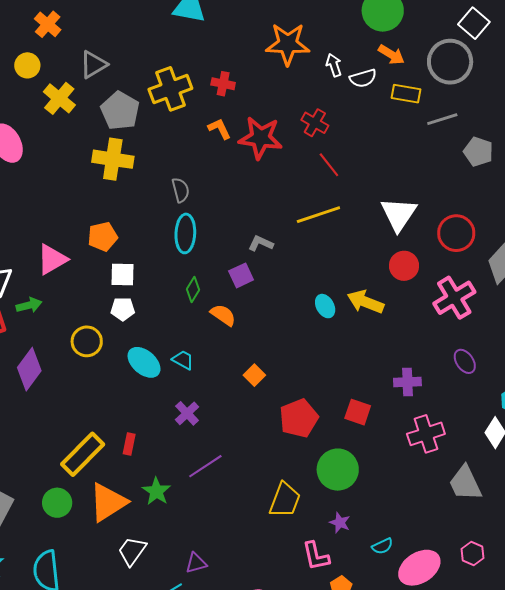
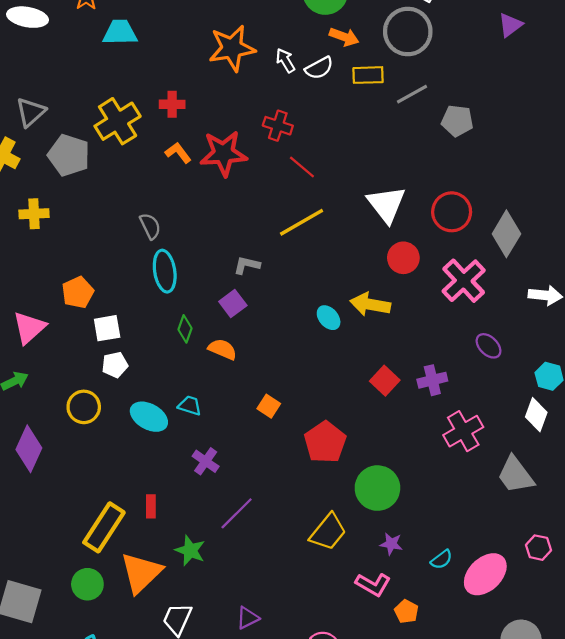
yellow cross: (113, 159) -> (34, 214), moved, size x0.7
red square: (358, 412) -> (385, 381), moved, turned 36
yellow trapezoid: (285, 500) -> (328, 532), turned 30
pink L-shape: (316, 556) -> (373, 584), turned -36

